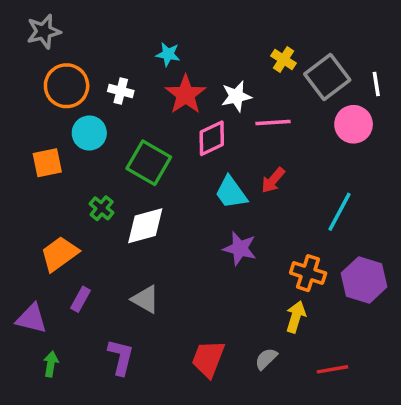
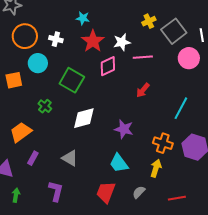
yellow cross: (284, 59) -> (149, 21), turned 32
cyan trapezoid: (231, 193) -> (119, 163), moved
white diamond: (145, 226) -> (84, 118), moved

